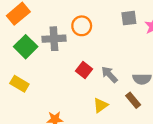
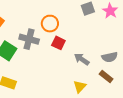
gray cross: (54, 39) -> (29, 39), turned 30
red square: (84, 70) -> (58, 43), moved

